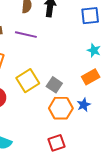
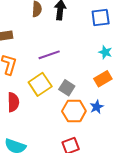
purple line: (26, 35) -> (49, 55), moved, turned -30

